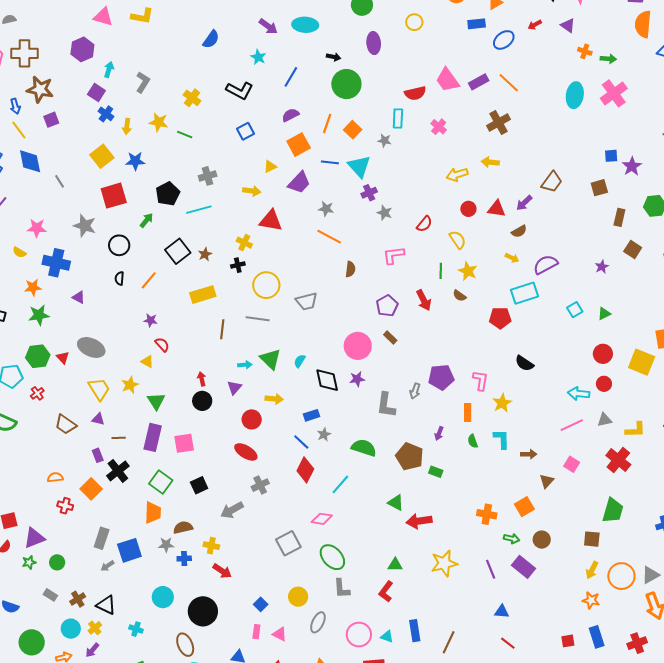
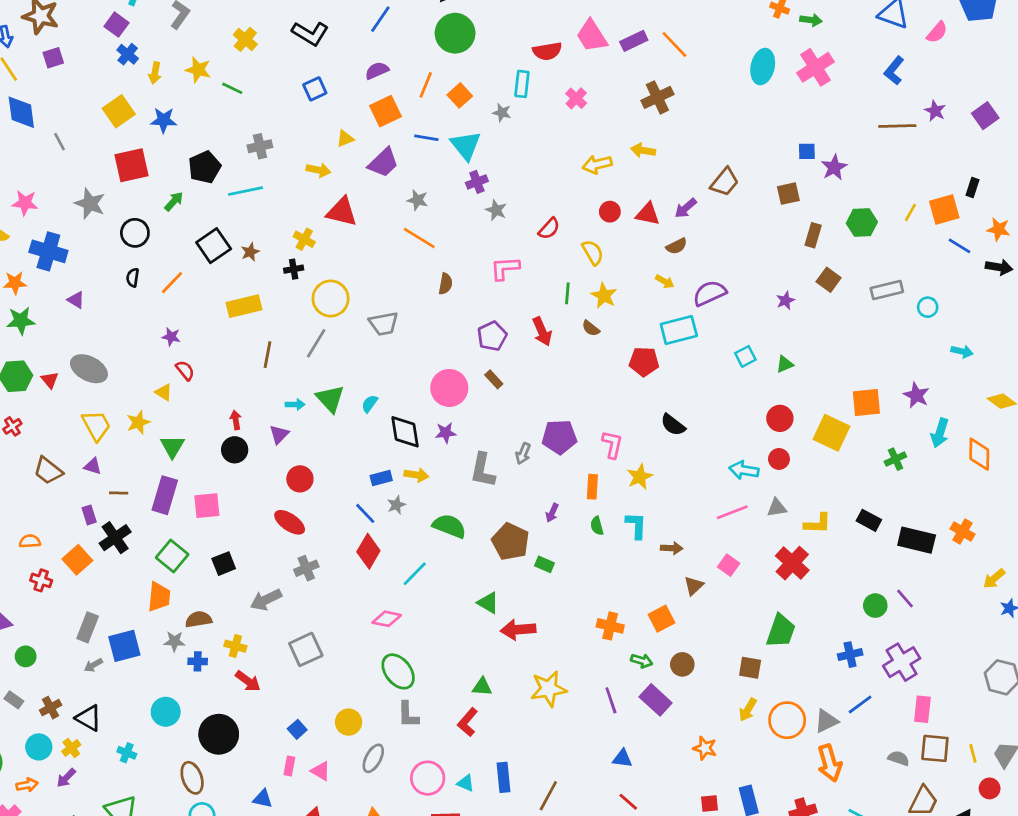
gray line: (258, 319) -> (316, 343), turned -70
yellow arrow: (274, 399) -> (416, 475), moved
gray square: (288, 543) -> (306, 649), moved
orange star: (591, 600) -> (705, 748), moved

